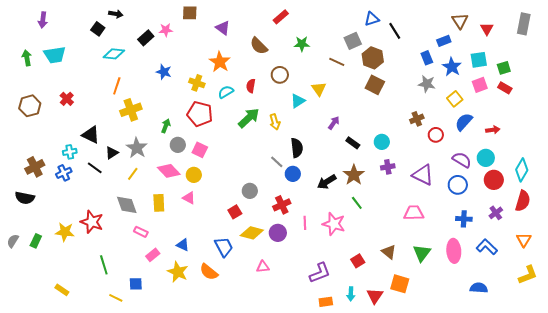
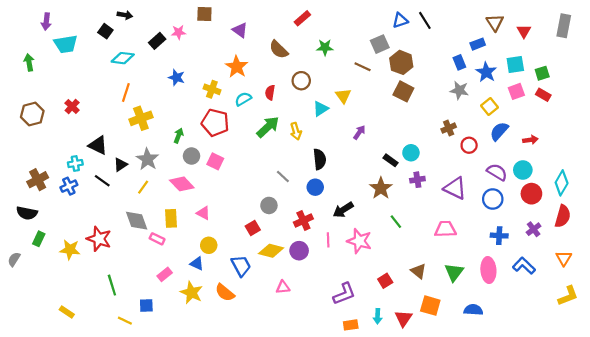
black line: (395, 31) -> (425, 20), moved
cyan trapezoid: (55, 55) -> (66, 44), moved
black rectangle: (353, 143) -> (391, 160), moved
gray line: (277, 162) -> (283, 176), moved
yellow circle: (194, 175) -> (209, 245), moved
black arrow: (327, 182) -> (343, 210), moved
green line: (357, 203) -> (396, 222), moved
pink rectangle: (141, 232) -> (157, 239), moved
green rectangle: (36, 241) -> (39, 239), moved
blue semicircle: (479, 288) -> (473, 310), moved

